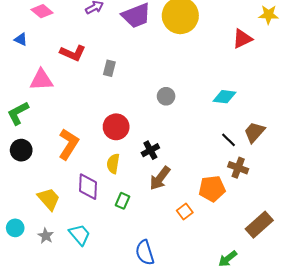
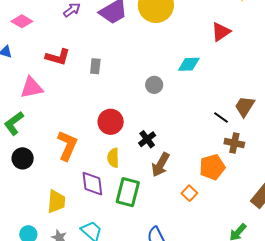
red triangle: (242, 39) -> (221, 32), moved
cyan diamond: (224, 97) -> (189, 64), moved
yellow trapezoid: (49, 199) -> (56, 201), turned 55
green rectangle: (122, 201) -> (128, 192), size x1.8

